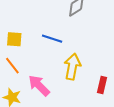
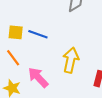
blue line: (52, 39) -> (38, 34), moved

